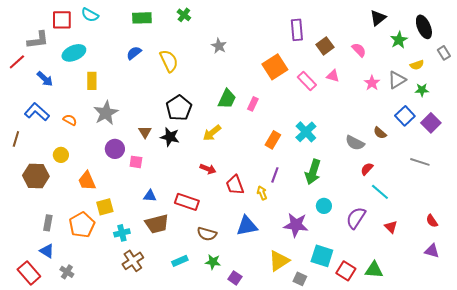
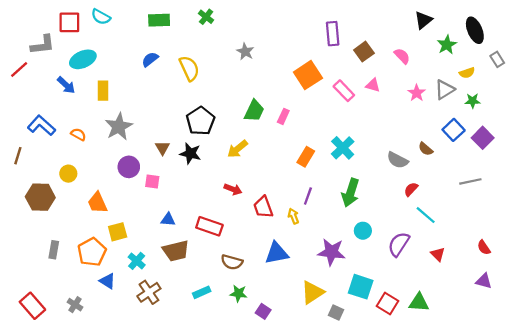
blue arrow: (45, 79) -> (66, 85), moved
gray line: (420, 162) -> (470, 181), turned -30
cyan cross: (122, 233) -> (137, 261), turned -35
blue triangle: (47, 251) -> (108, 281), moved

